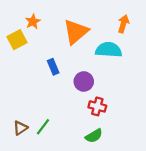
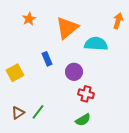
orange arrow: (123, 24) -> (118, 21), moved
yellow square: (17, 40) -> (15, 73), moved

